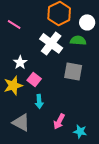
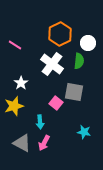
green semicircle: (78, 40) -> (79, 61), turned 91
pink square: (34, 79) -> (56, 103), moved
pink arrow: (59, 121) -> (44, 143), moved
cyan star: (80, 131) -> (84, 132), moved

